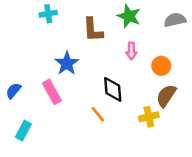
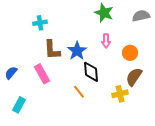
cyan cross: (48, 14) -> (40, 23), moved
brown L-shape: (93, 30) -> (52, 50), moved
blue star: (67, 63) -> (77, 51), moved

